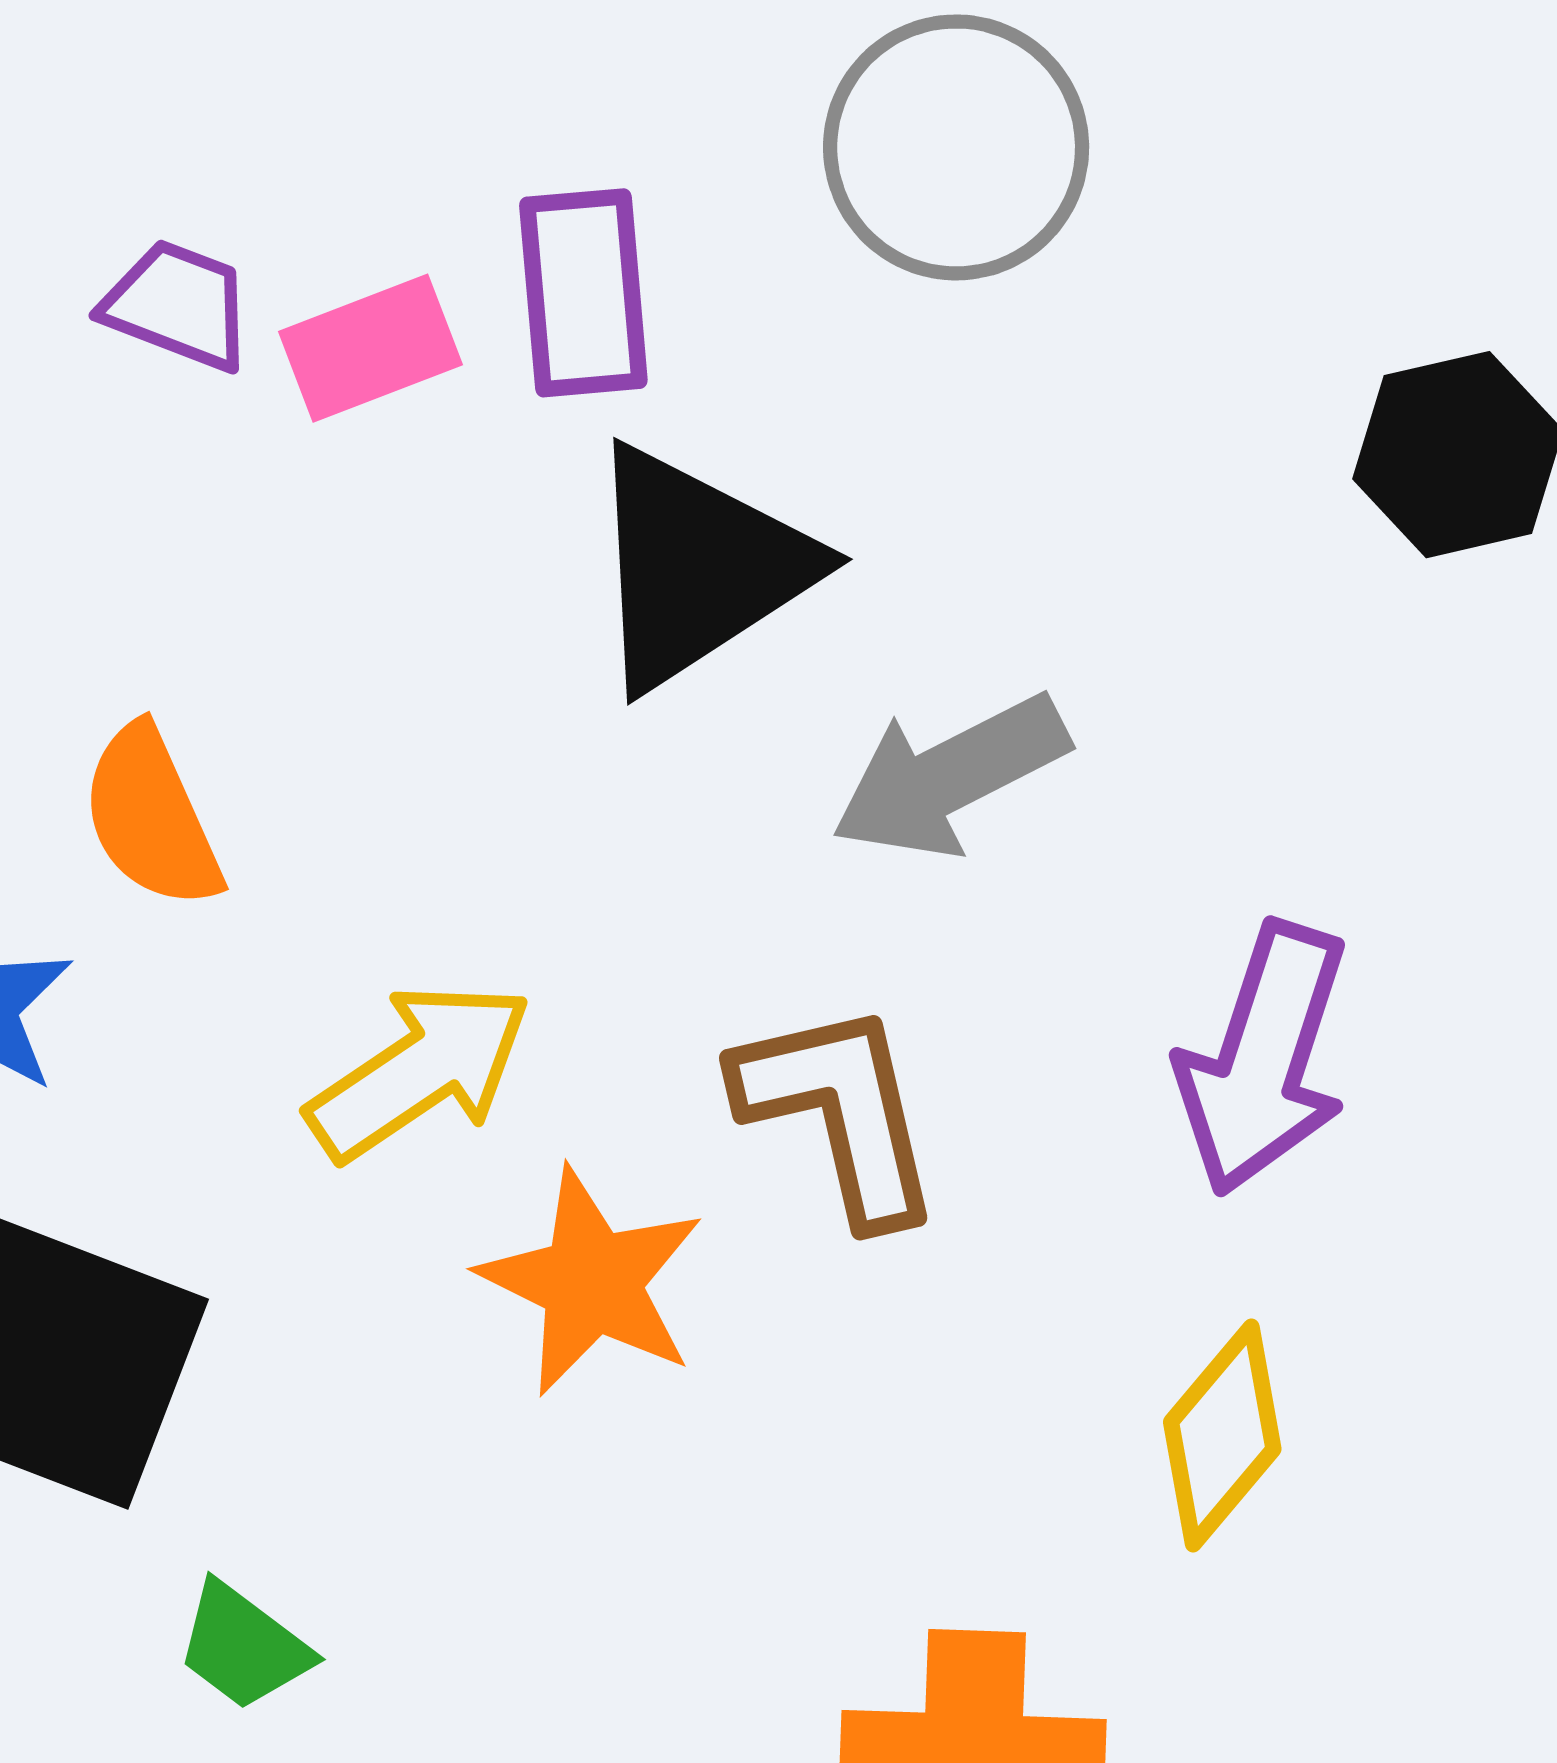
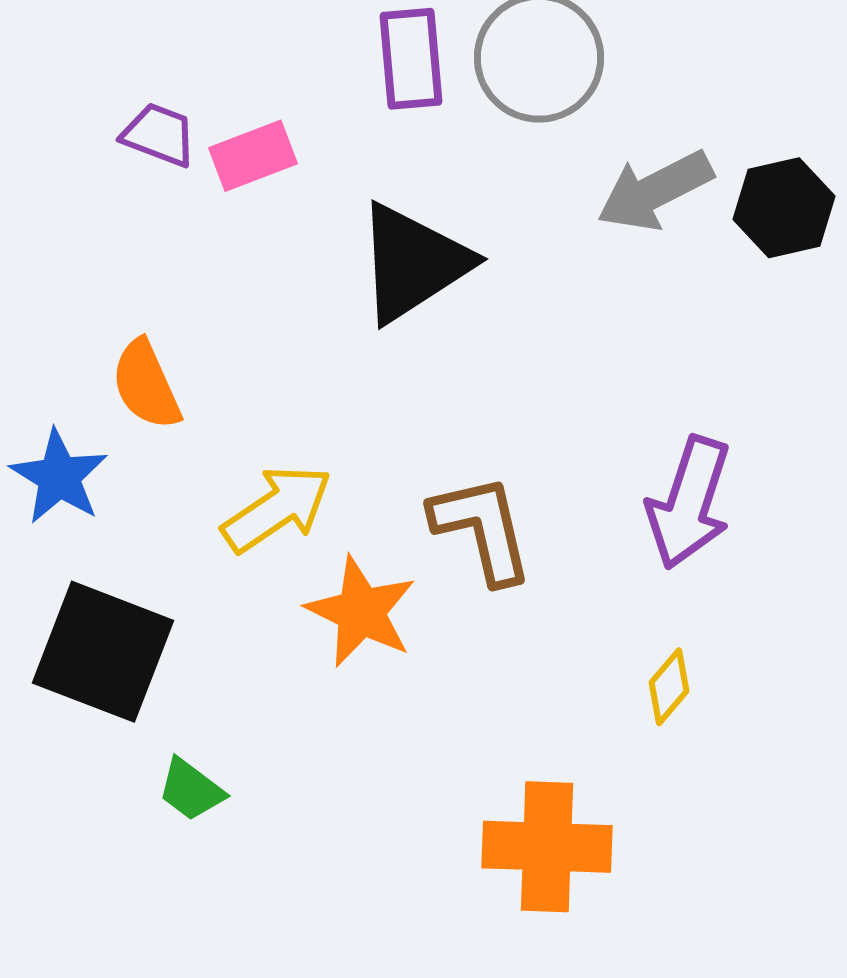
purple rectangle: (583, 293) -> (411, 59), moved
gray arrow: (950, 776) -> (655, 191), moved
yellow diamond: (1222, 1436) -> (669, 687), size x0.7

